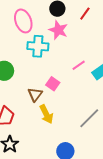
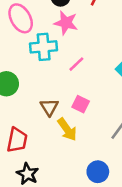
pink line: (79, 65) -> (76, 64), moved
pink square: (53, 84) -> (81, 104), moved

